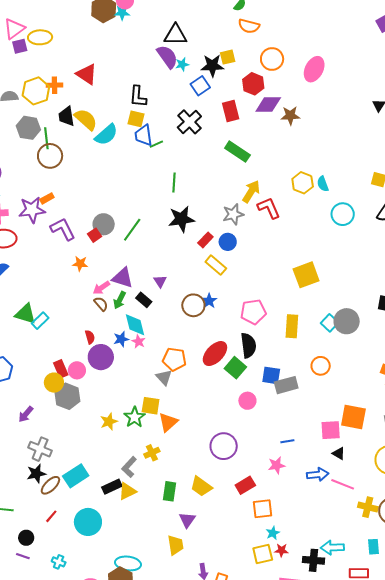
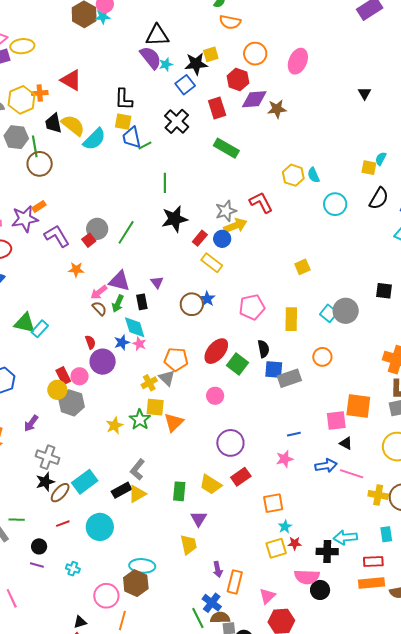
yellow arrow: (251, 191) -> (235, 226), moved, turned 40
yellow square: (306, 275) -> (302, 267), size x0.6
black rectangle: (144, 300) -> (142, 302), turned 42
black semicircle: (248, 345) -> (263, 349), moved, size x0.7
pink circle: (247, 401) -> (215, 396), moved
yellow cross: (152, 453) -> (149, 383), moved
red rectangle: (245, 485) -> (241, 477), moved
red line: (51, 516) -> (63, 524), turned 32

